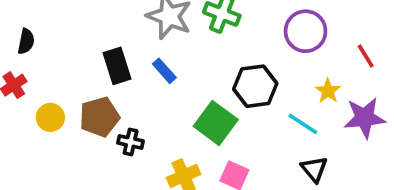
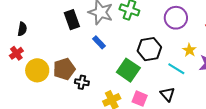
black rectangle: (117, 66) -> (72, 20), moved
yellow circle: (50, 117) -> (37, 70), size x1.5
black triangle: (314, 169) -> (167, 94), moved

